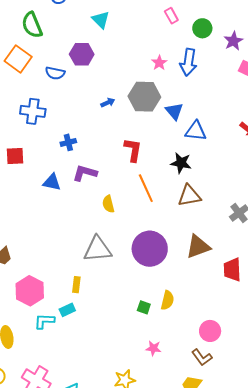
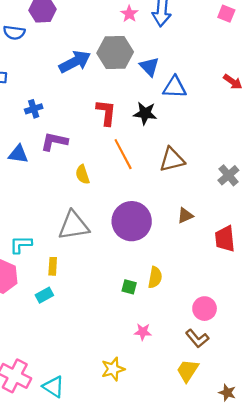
blue arrow: (108, 103) -> (75, 62), size x2.0
black star: (181, 163) -> (145, 113), moved
brown triangle: (198, 247) -> (185, 216), size x0.6
cyan L-shape: (44, 321) -> (21, 244), moved

